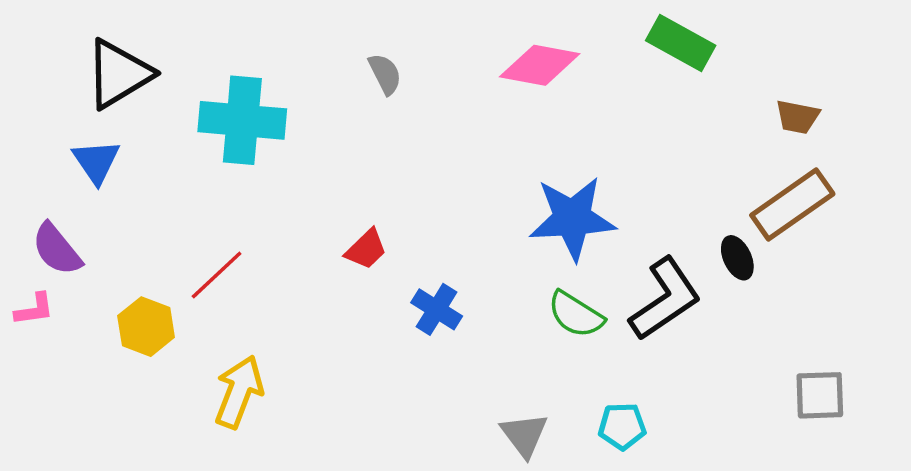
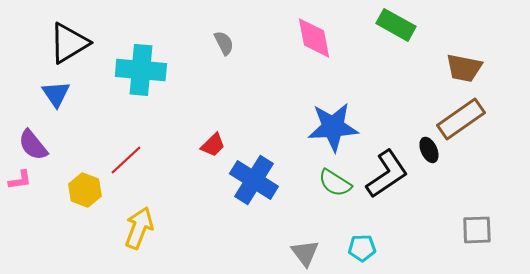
pink diamond: (540, 65) -> (314, 38), turned 69
brown trapezoid: (797, 117) -> (464, 68), size x1.4
blue cross: (437, 309) -> (254, 180), size x1.6

